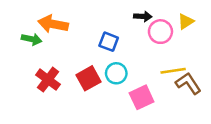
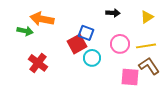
pink circle: (160, 32) -> (120, 44), moved
yellow line: (173, 71) -> (146, 46), moved
red square: (88, 78) -> (77, 44), moved
pink square: (142, 97) -> (130, 77), moved, turned 30

